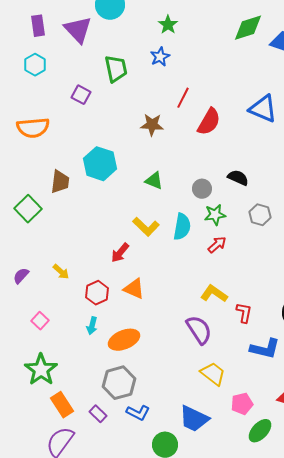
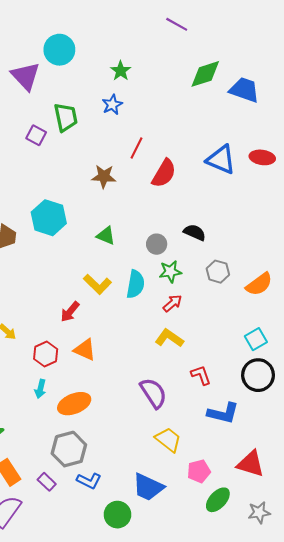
purple square: (81, 95) -> (36, 135), moved
yellow L-shape: (214, 294) -> (169, 338), moved
red L-shape: (244, 313) -> (201, 375), turned -30

